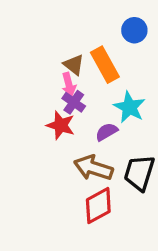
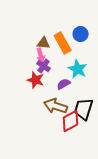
blue circle: (134, 30) -> (81, 34), moved
brown triangle: (74, 65) -> (44, 43), turned -32
red diamond: (98, 206) -> (71, 121), moved

